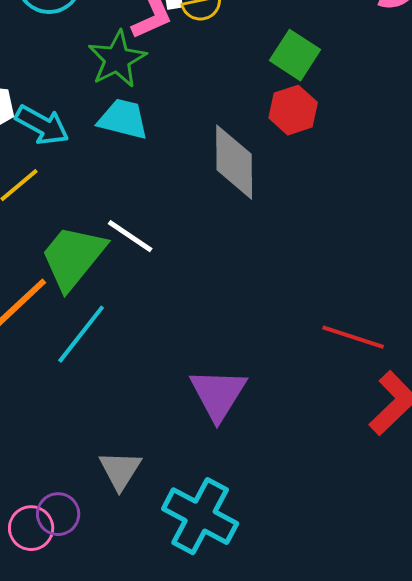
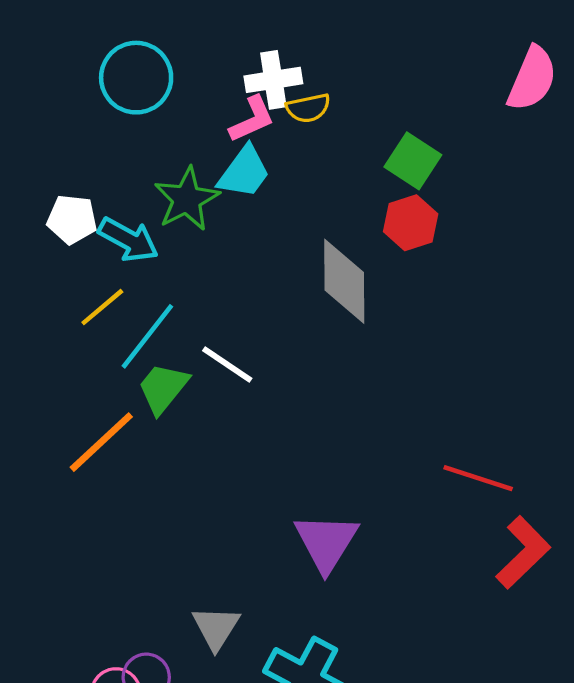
green star: (117, 59) -> (187, 199), moved
cyan trapezoid: (123, 119) -> (244, 172), moved, turned 112
green trapezoid: (73, 257) -> (163, 388), size x0.7
cyan line: (81, 334) -> (147, 336), moved

